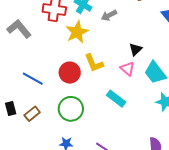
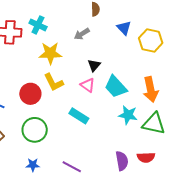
gray arrow: (109, 15) -> (82, 34), moved
yellow star: (77, 32) -> (50, 53), moved, turned 30

